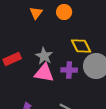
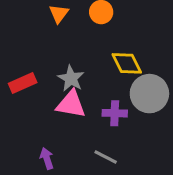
purple cross: (69, 70) -> (115, 113), moved

